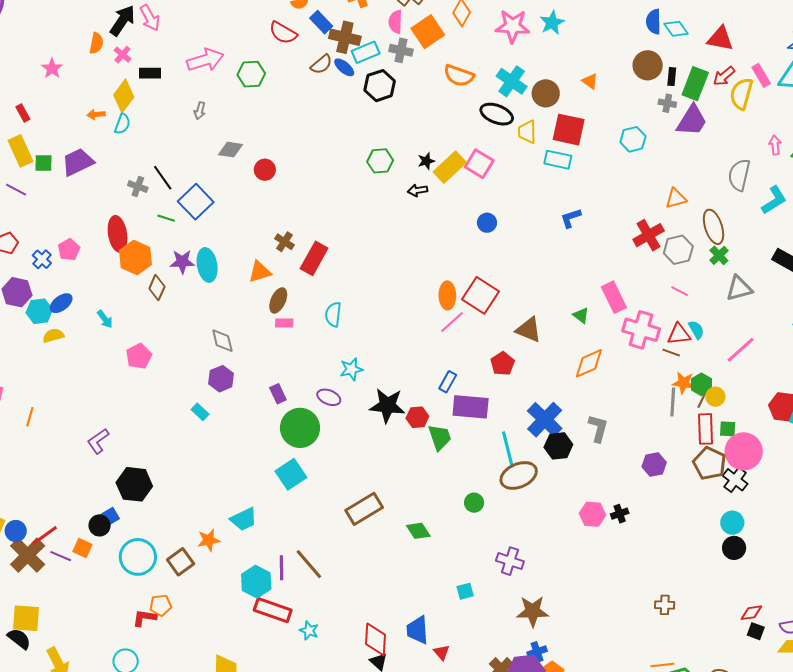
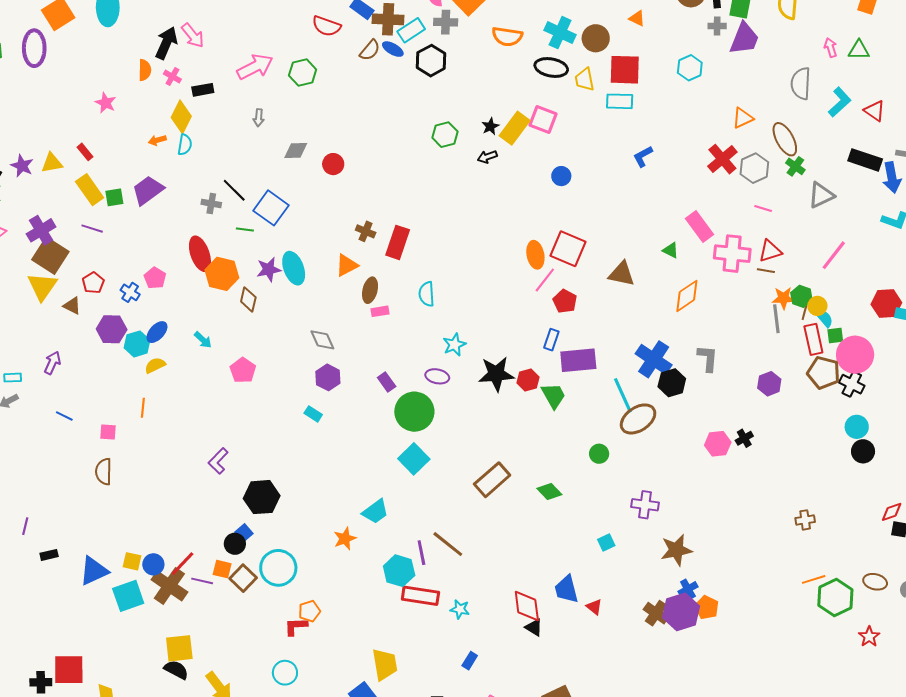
cyan semicircle: (696, 330) -> (825, 318), moved
red pentagon: (503, 364) -> (565, 301), moved
orange line: (30, 417) -> (143, 408), moved
brown square: (181, 562) -> (243, 578), moved

